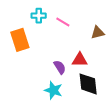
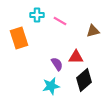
black diamond: (88, 84) -> (84, 80), turned 55
cyan star: (53, 90) -> (51, 86), turned -30

